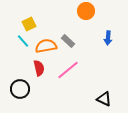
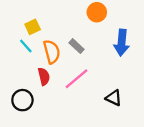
blue arrow: (108, 38) -> (122, 43), size x1.6
orange semicircle: (46, 46) -> (52, 52), turned 85
black triangle: (104, 99) -> (114, 98), moved

